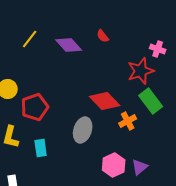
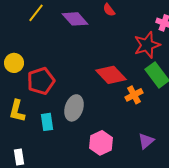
gray ellipse: (83, 130) -> (74, 108), moved
pink hexagon: (114, 165) -> (101, 143), moved

